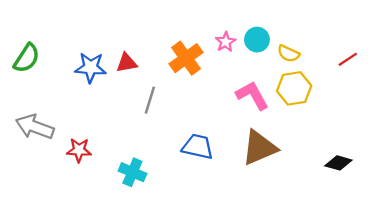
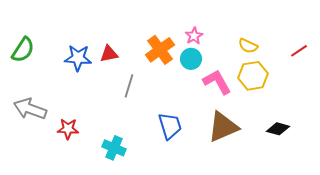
cyan circle: (257, 40) -> (191, 59), moved
blue trapezoid: (198, 147) -> (170, 126), turned 60
black diamond: (338, 163) -> (278, 129), moved

